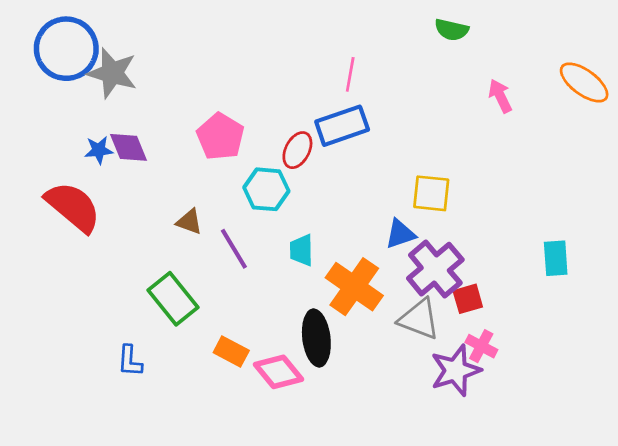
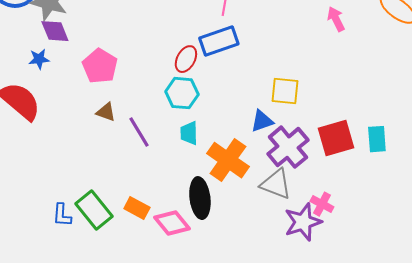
pink pentagon: (220, 137) -> (100, 66), moved
purple diamond: (128, 147) -> (55, 31), moved
cyan hexagon: (266, 189) -> (182, 93), moved
green rectangle: (173, 299) -> (94, 210), moved
red square: (468, 299) -> (336, 138), moved, size x1.6

